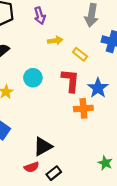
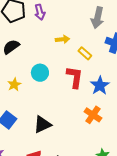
purple arrow: (40, 16) -> (40, 12), moved
orange cross: (83, 108) -> (93, 115), moved, turned 36
black triangle: (43, 146) -> (42, 124), moved

